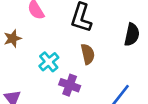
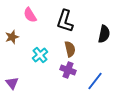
purple cross: (70, 85) -> (68, 70), moved

